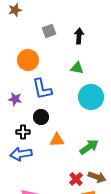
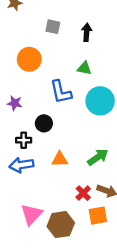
gray square: (49, 31) -> (53, 27), turned 32
blue L-shape: (42, 89) -> (61, 92), moved
orange triangle: (57, 140) -> (60, 159), moved

